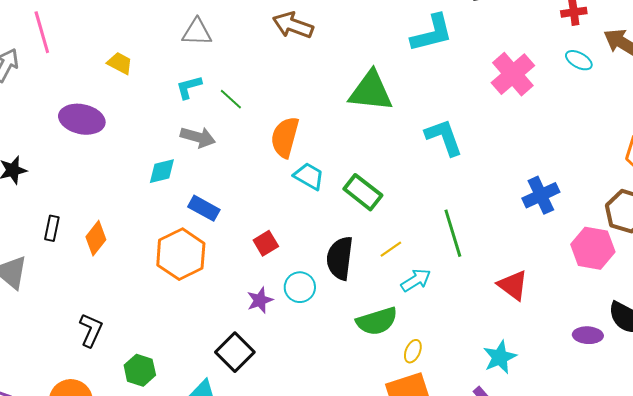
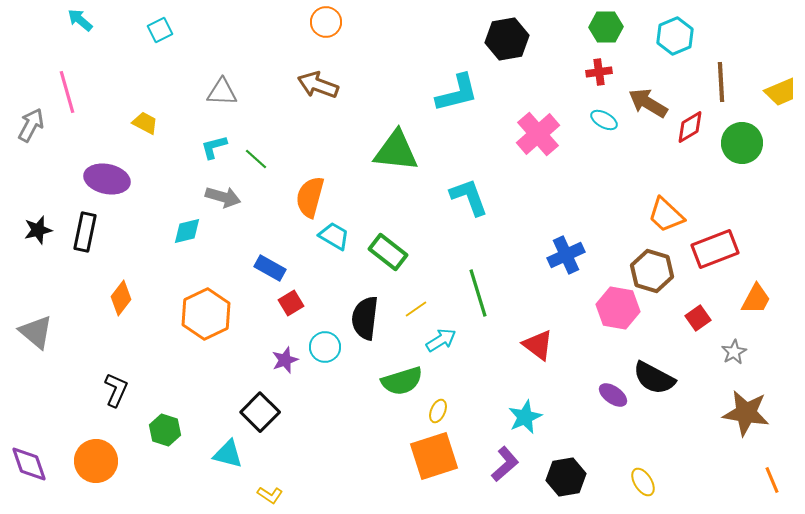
blue rectangle: (204, 208) -> (270, 268), moved
black rectangle: (52, 228) -> (85, 232), moved, size x1.5
purple ellipse: (588, 335) -> (613, 395), turned 32

